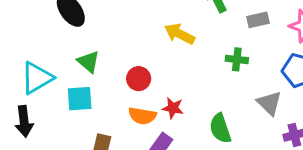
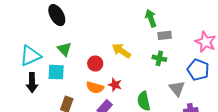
gray rectangle: (258, 20) -> (165, 35), moved
yellow arrow: (180, 34) -> (121, 51), moved
black arrow: (24, 121) -> (32, 83), moved

